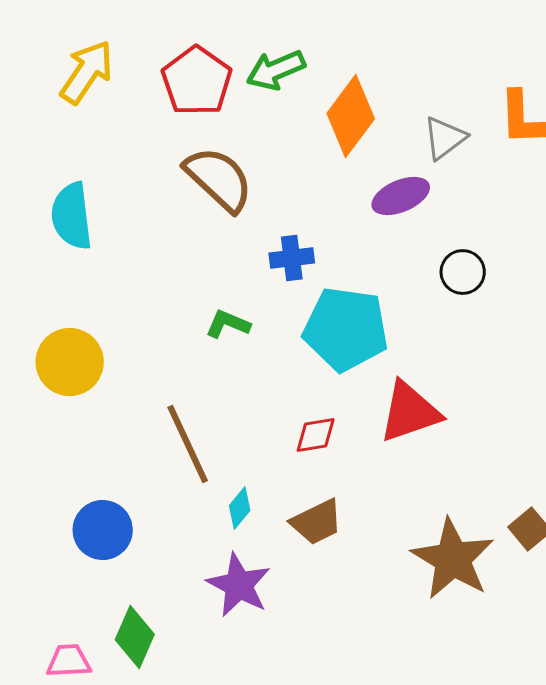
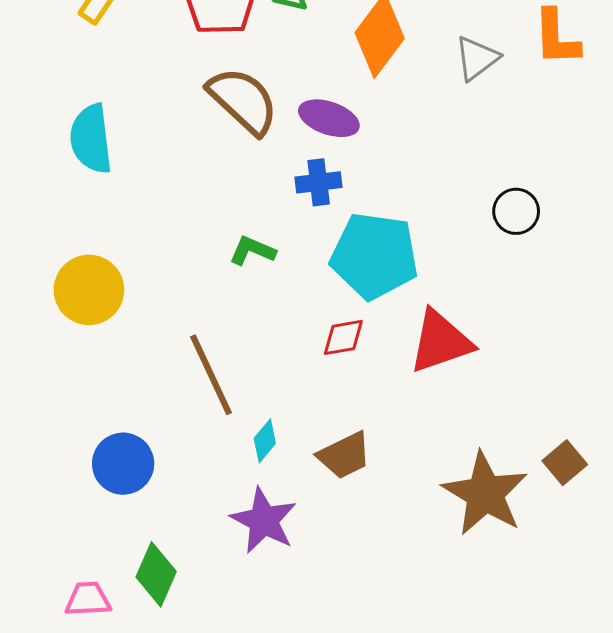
purple ellipse: (401, 196) -> (329, 118), moved, turned 42
black circle: (463, 272) -> (516, 211), moved
red diamond: (316, 435) -> (343, 337), moved

